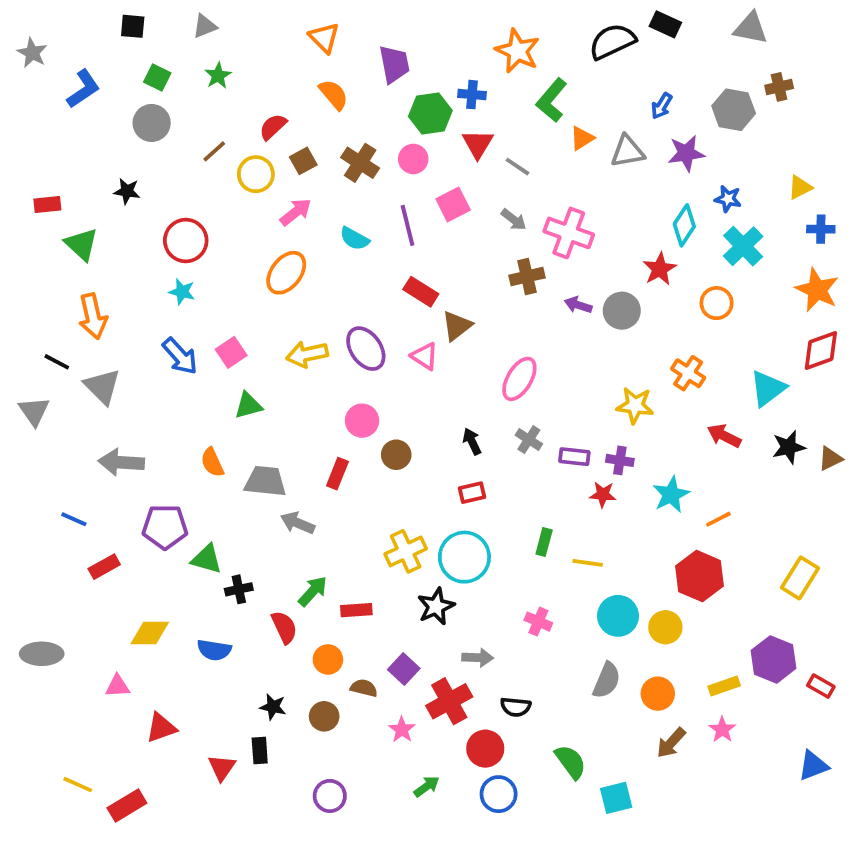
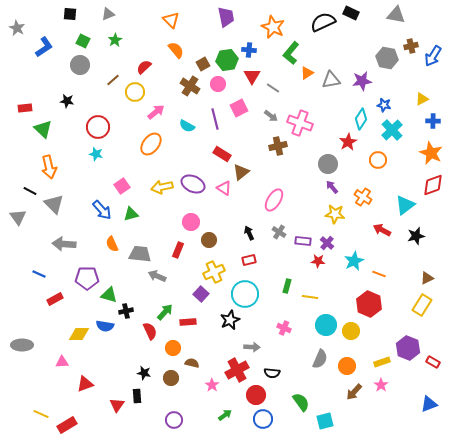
purple trapezoid: (394, 64) -> (226, 17), moved
blue arrow: (662, 106) -> (433, 56), moved, size x1.5
brown square: (303, 161) -> (203, 64), moved
purple arrow: (578, 305) -> (332, 187), moved, turned 32
purple ellipse: (366, 349) -> (193, 184), turned -30
blue arrow: (180, 356) -> (102, 210), moved
brown triangle: (830, 459) -> (427, 278), moved
purple cross: (620, 460) -> (327, 243), turned 32
orange line: (718, 519) -> (379, 274), turned 48
yellow cross: (406, 551) -> (214, 272), moved
blue semicircle: (214, 650) -> (105, 326), moved
purple square: (404, 669) -> (201, 294), moved

